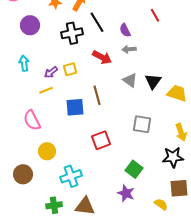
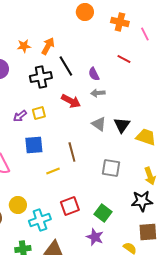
red line: (155, 15) -> (124, 59), turned -32
yellow line: (46, 90) -> (53, 171), moved
brown line: (97, 95) -> (72, 152), moved
blue square: (75, 107) -> (34, 145), moved
red square: (101, 140) -> (70, 206), moved
yellow circle: (47, 151) -> (18, 205), moved

